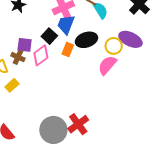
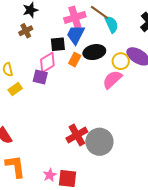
black square: (49, 36) -> (58, 44), turned 35
purple square: (25, 45) -> (40, 77), moved
brown cross: (18, 57) -> (26, 31), moved, turned 32
gray circle: (53, 130) -> (99, 142), moved

